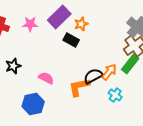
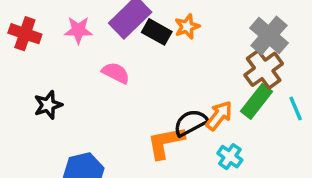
orange star: (81, 24) -> (187, 27), moved
black rectangle: (71, 40) -> (157, 32), moved
pink semicircle: (46, 78) -> (116, 73), moved

